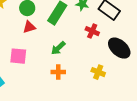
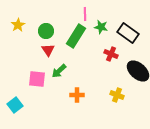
red triangle: (29, 27) -> (48, 50), turned -48
green arrow: (58, 48) -> (59, 71), moved

